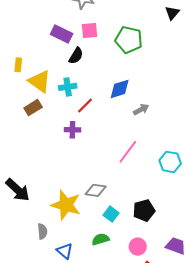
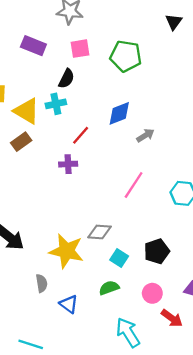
purple rectangle: (62, 34) -> (33, 46), moved
cyan cross: (68, 87) -> (56, 104), moved

